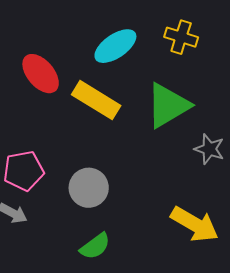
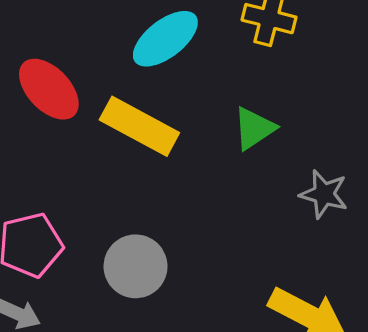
green triangle: (168, 105) -> (254, 128), size x0.6

